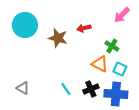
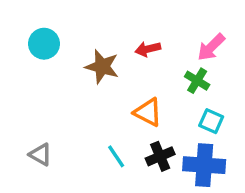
pink arrow: (122, 15) -> (211, 47), moved
cyan circle: (25, 25) -> (44, 44), size x0.7
orange triangle: (100, 64) -> (148, 112), moved

